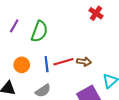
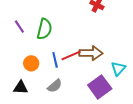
purple line: (14, 26) -> (19, 27), turned -56
brown arrow: (84, 62) -> (91, 53), size x1.6

